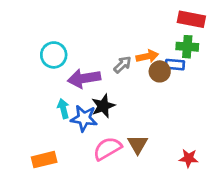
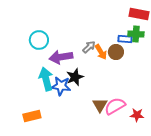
orange arrow: (147, 56) -> (101, 52), moved, turned 70
blue rectangle: (175, 65) -> (125, 39), moved
cyan arrow: (63, 109) -> (46, 79), size x1.6
pink semicircle: (107, 149) -> (115, 106), moved

